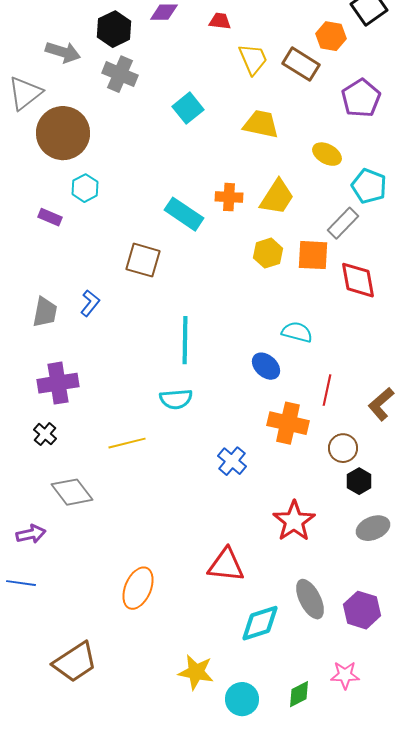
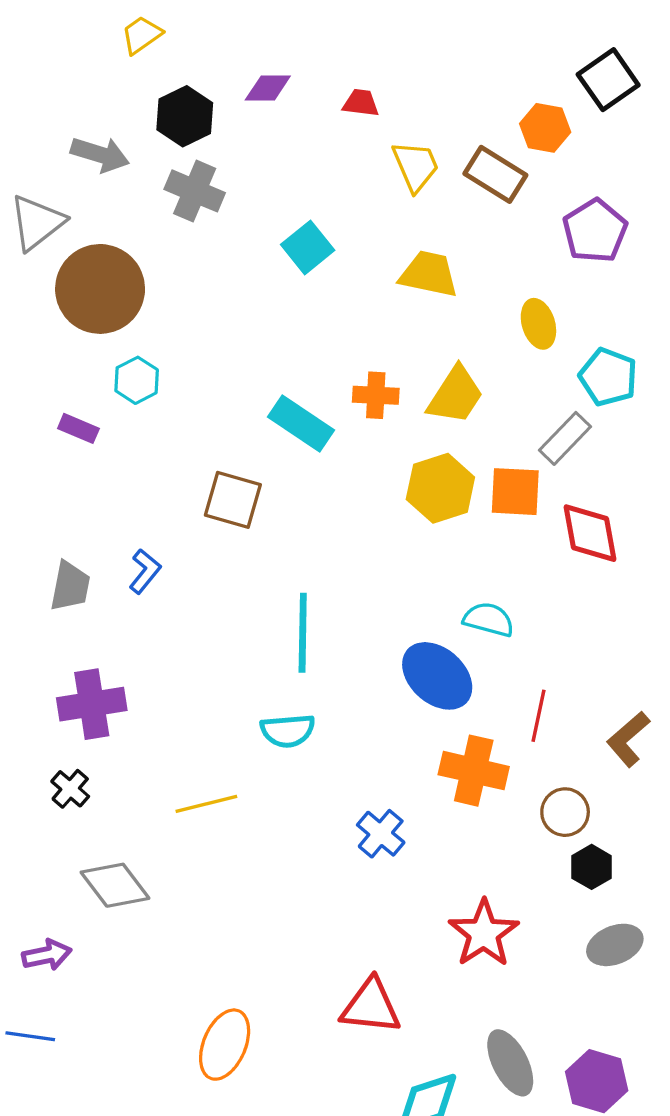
yellow ellipse: (327, 154) -> (538, 324), turned 44
yellow hexagon: (268, 253) -> (440, 488), size x1.4
blue ellipse: (266, 366) -> (437, 676), size x1.5

